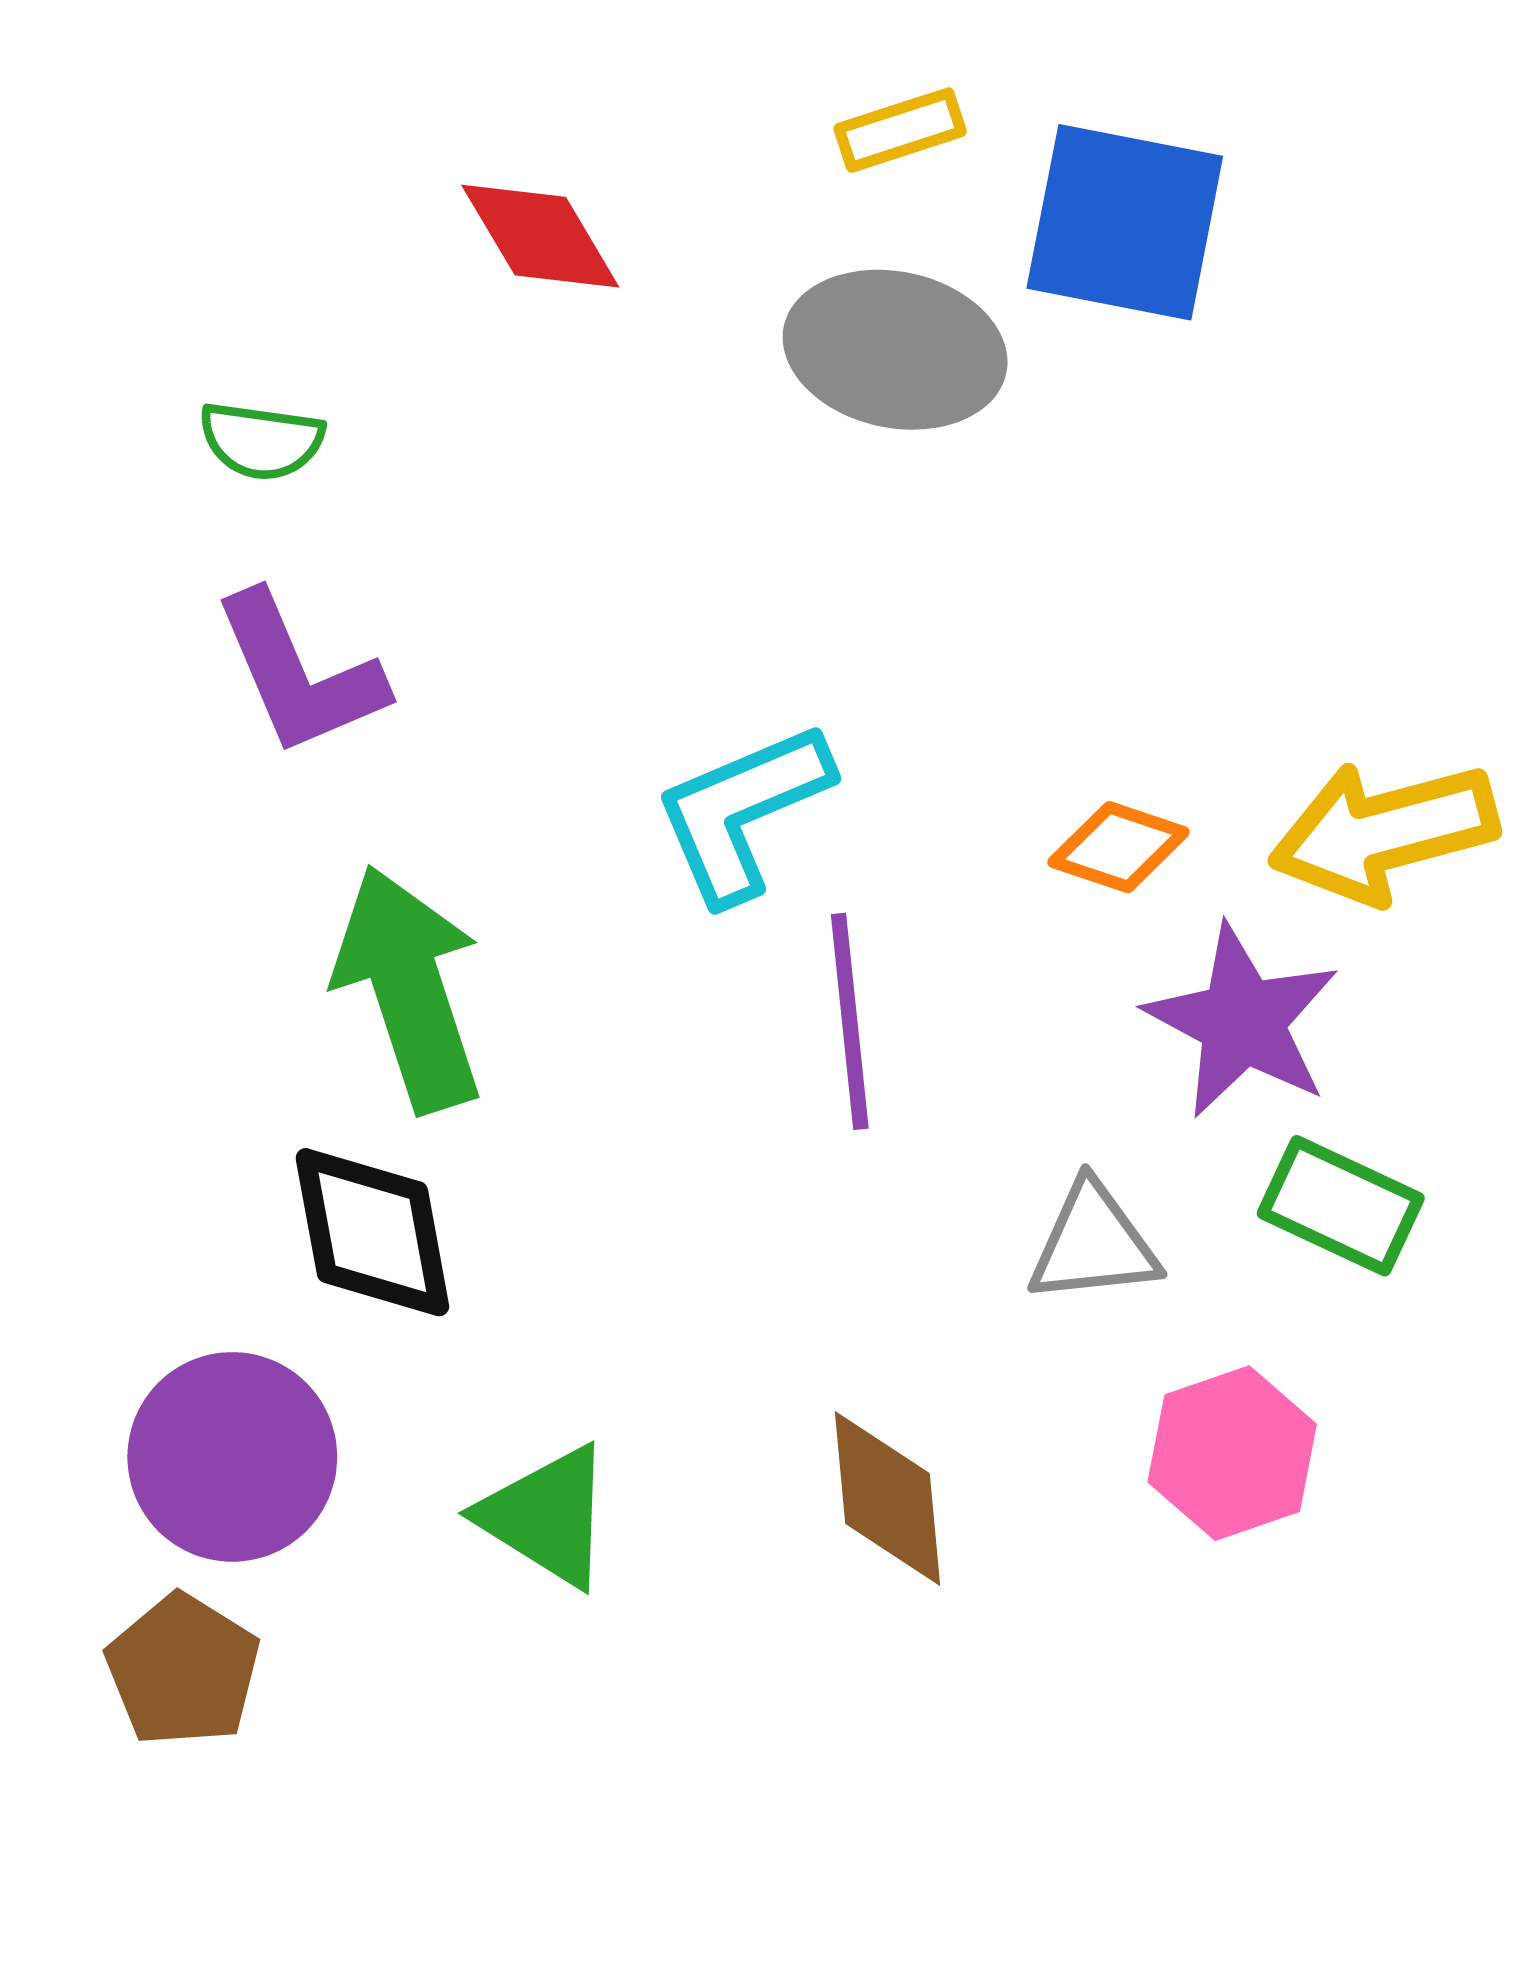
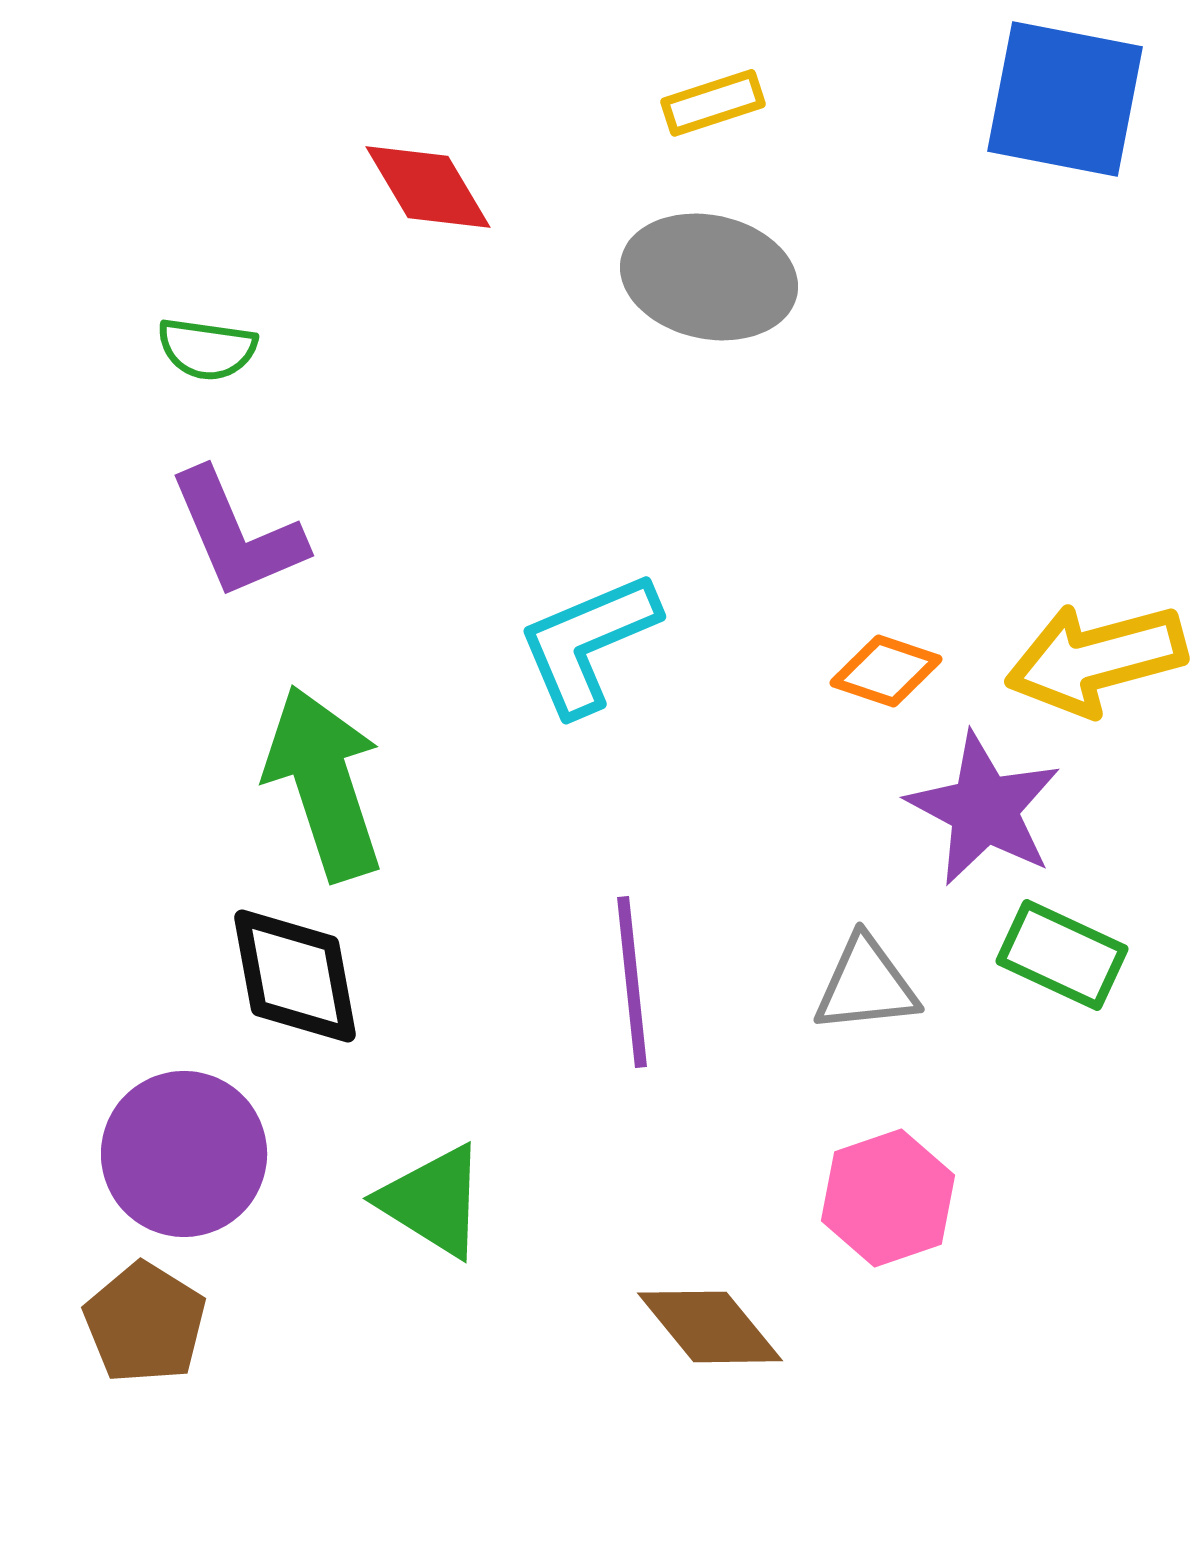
blue square: (1125, 222) -> (1065, 99), moved
purple line: (850, 1021) -> (632, 982), moved
pink hexagon: (1232, 1453) -> (888, 1198), moved
brown diamond: (888, 1499) -> (710, 1327), moved, turned -34

